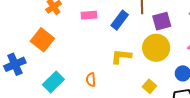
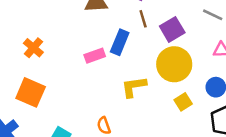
pink rectangle: (89, 15) -> (95, 56), moved
yellow square: (149, 86) -> (183, 102), moved, turned 32

